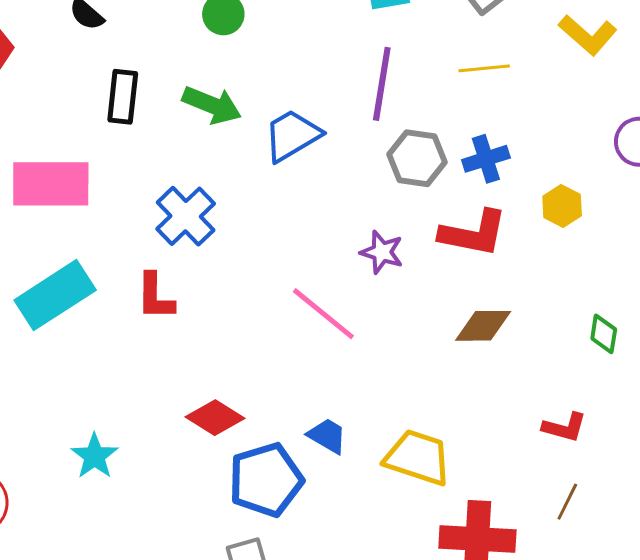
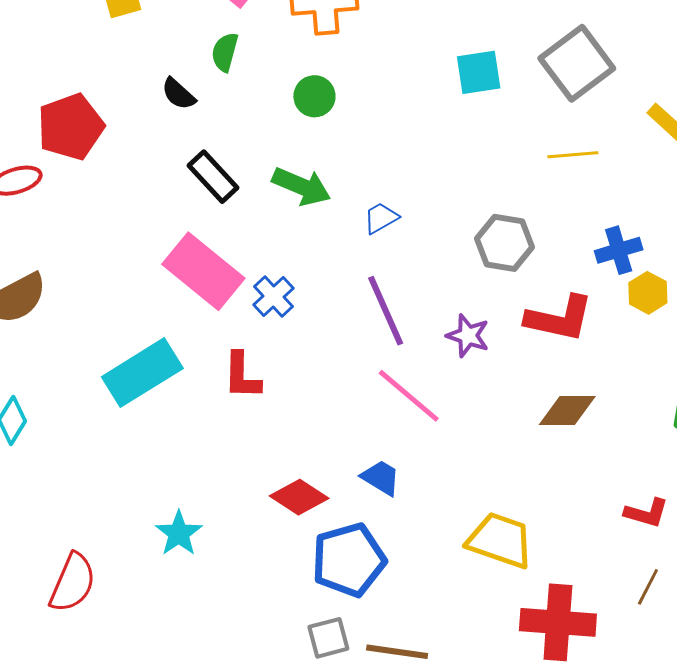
purple line: (382, 84) -> (386, 311), moved, turned -34
black rectangle: (123, 97) -> (213, 177), turned -50
blue trapezoid: (292, 135) -> (381, 218), size x0.6
blue cross: (486, 159) -> (619, 250), moved
pink rectangle: (51, 184) -> (203, 271), moved, turned 38
blue cross: (186, 216) -> (274, 296), size x0.7
blue trapezoid: (327, 436) -> (381, 478), moved

